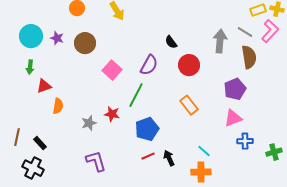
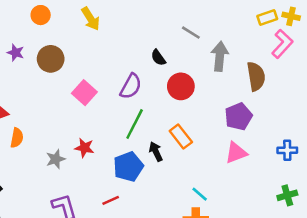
gray line: (245, 32) -> (191, 33), moved
green line: (136, 95) -> (135, 124), moved
blue cross: (245, 141) -> (287, 150), moved
red line: (148, 156) -> (111, 200), moved
black arrow: (169, 158) -> (156, 152), moved

